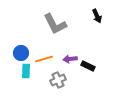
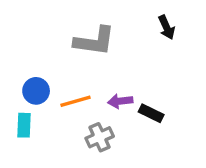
gray L-shape: (55, 24) -> (94, 41), turned -55
cyan rectangle: (26, 71) -> (24, 125), moved

